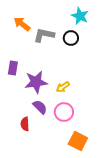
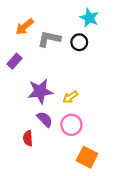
orange arrow: (22, 24) -> (25, 27), turned -78
purple rectangle: (13, 68) -> (15, 61), moved, turned 32

